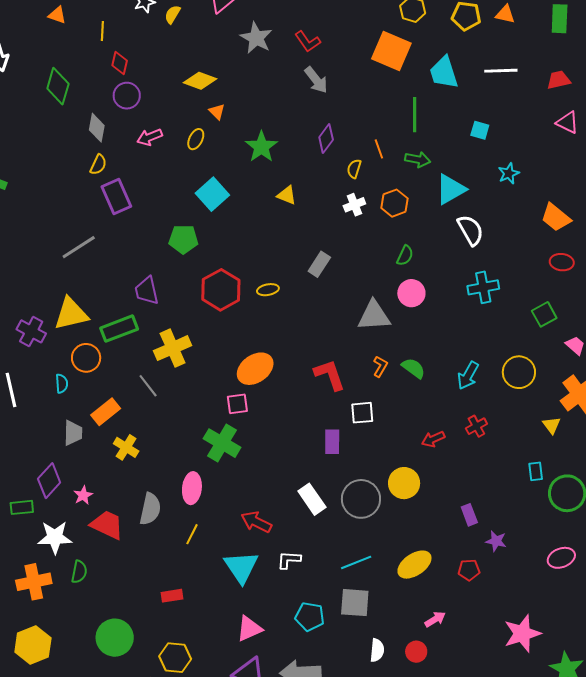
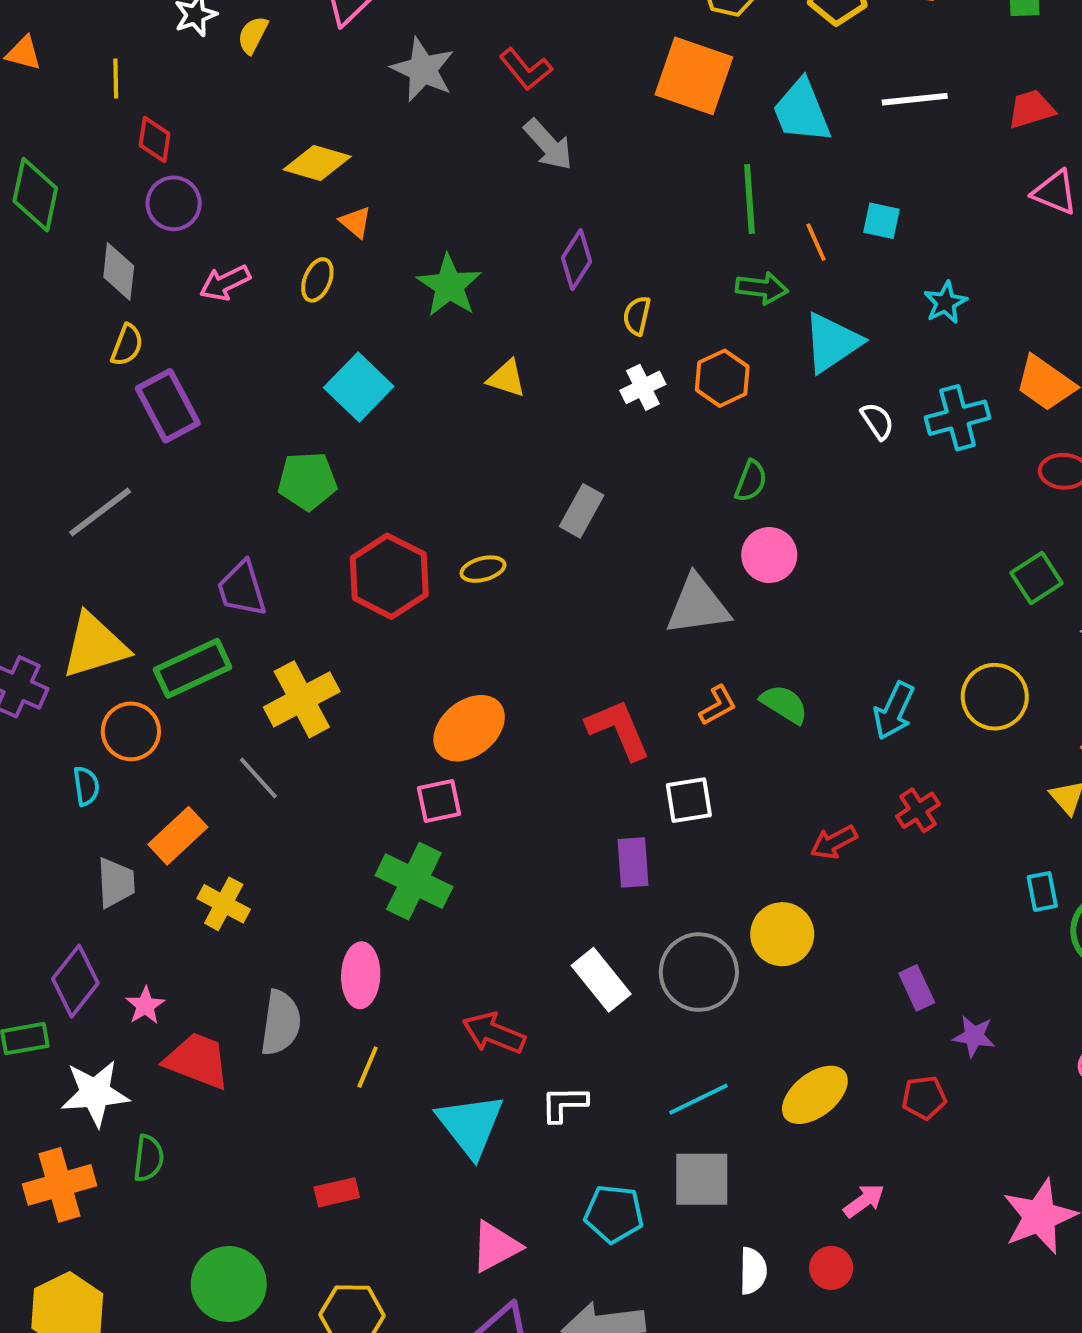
orange line: (379, 149) -> (816, 242), moved
white semicircle: (470, 230) -> (877, 421), size x0.6
cyan cross: (483, 287) -> (958, 418), moved
orange L-shape: (380, 366) -> (718, 705), turned 35

